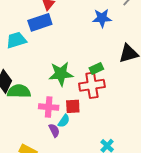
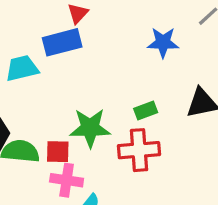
green rectangle: (96, 68) -> (146, 111), moved
red square: (73, 106) -> (58, 152), moved

